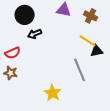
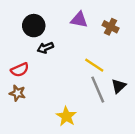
yellow line: (88, 41) -> (94, 65), moved
black triangle: (97, 51) -> (119, 86), moved, turned -32

